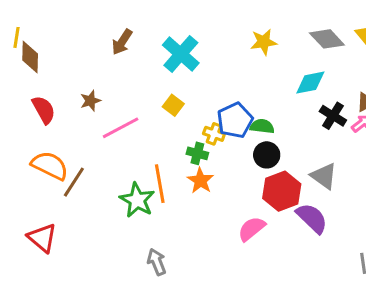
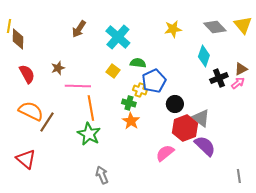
cyan diamond: (310, 83) -> (204, 56), turned -60
black cross: (333, 116) -> (219, 78), turned 36
green semicircle: (262, 126) -> (138, 63), moved
pink line: (121, 128) -> (78, 86), turned 30
gray triangle: (324, 176) -> (201, 118), moved
orange line: (160, 184) -> (91, 108), moved

